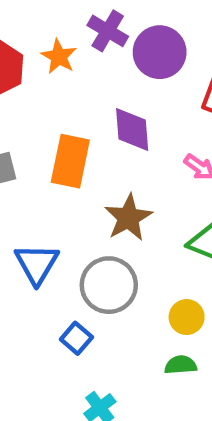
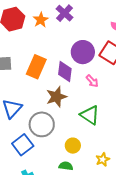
purple circle: (160, 52) -> (83, 52), moved
purple diamond: (132, 129) -> (65, 71), moved
blue square: (76, 338) -> (23, 145), size x1.5

